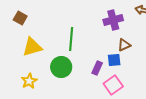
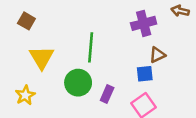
yellow triangle: (32, 47) -> (42, 57), turned -45
purple rectangle: (97, 68) -> (107, 94), moved
yellow star: (29, 81) -> (25, 95), moved

